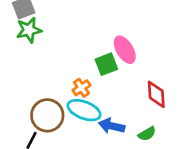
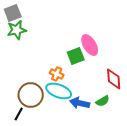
orange cross: (81, 88) -> (57, 74), turned -32
green semicircle: (147, 134) -> (103, 101), moved

